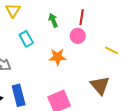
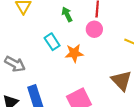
cyan rectangle: (26, 39) -> (52, 42), moved

